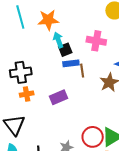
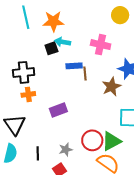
cyan arrow: (58, 40) -> (62, 42), turned -63
black square: (65, 50) -> (51, 48), moved
purple rectangle: (58, 97) -> (58, 110), moved

